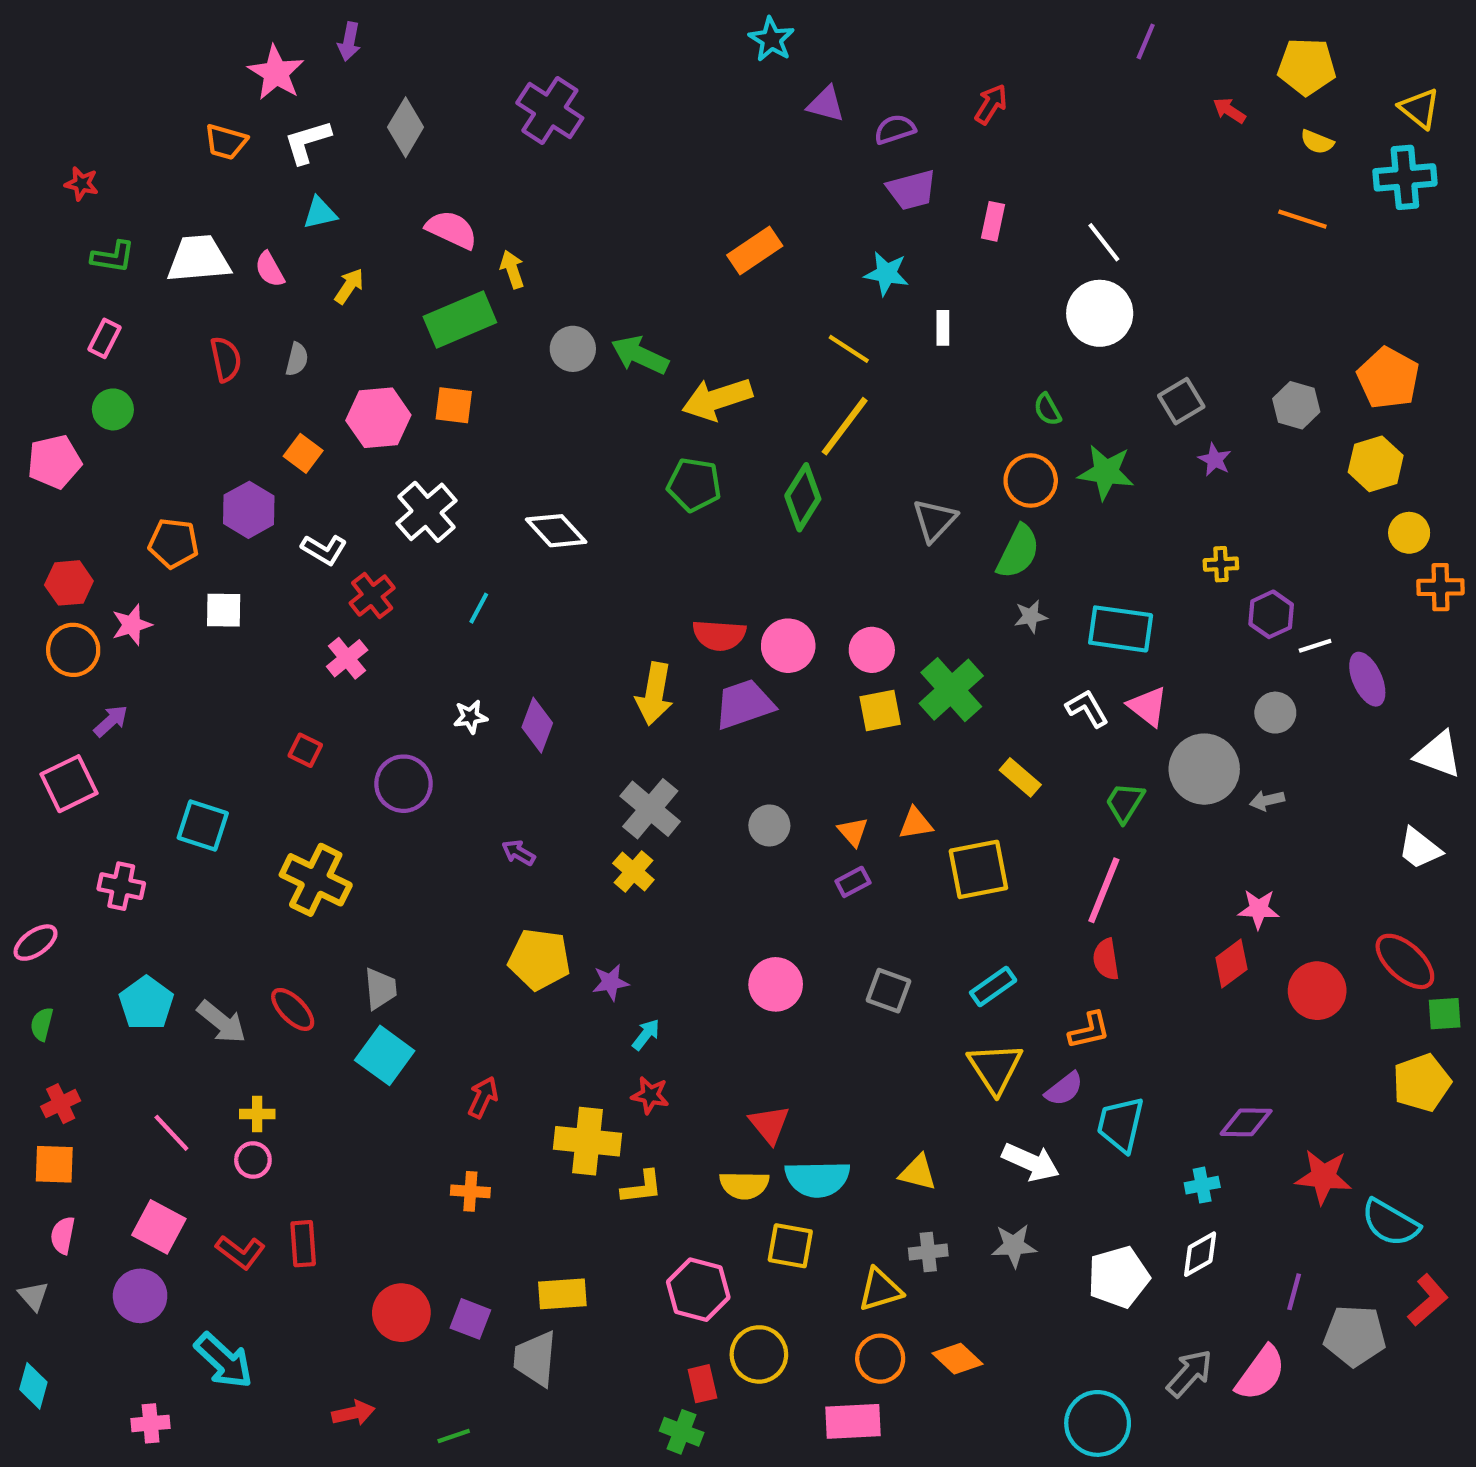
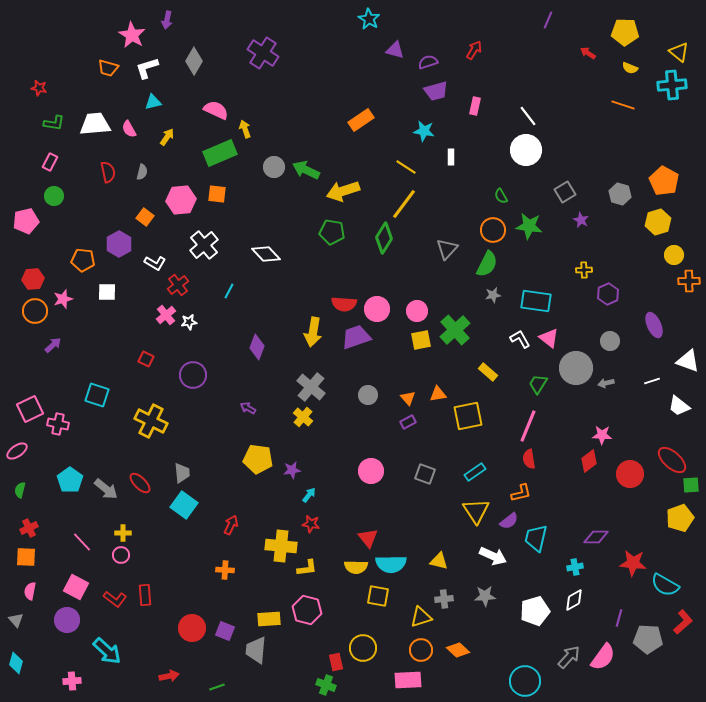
white line: (1315, 646) -> (652, 381), moved
white star: (470, 717) -> (189, 322), moved
pink square: (69, 784) -> (30, 409), moved
pink hexagon: (698, 1290) -> (307, 610), moved

